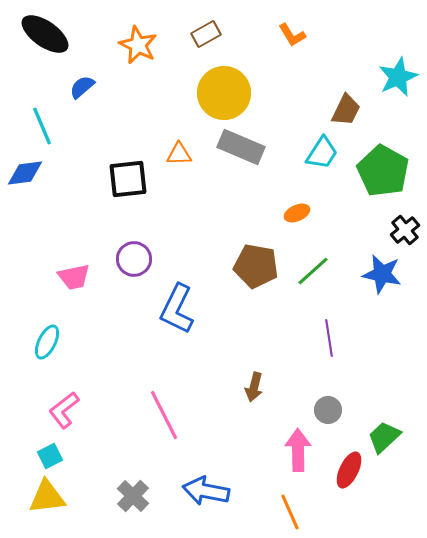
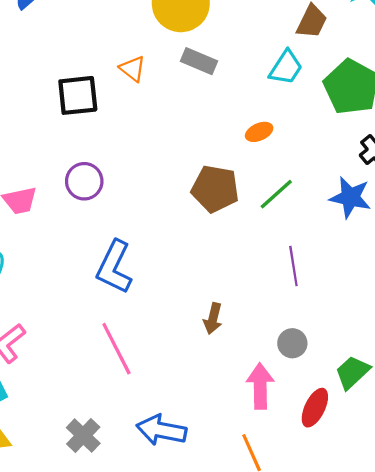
gray rectangle: (241, 147) -> (199, 61), size x0.7
orange triangle: (179, 154) -> (133, 69), turned 40
blue L-shape: (177, 309) -> (114, 267), moved

